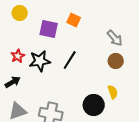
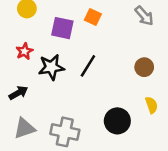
gray arrow: (115, 38) -> (144, 16), moved
red star: (18, 56) -> (24, 51), moved
yellow semicircle: (113, 92) -> (152, 105), moved

